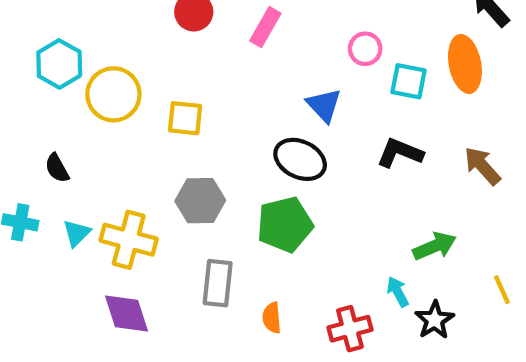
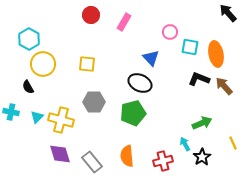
orange ellipse: (465, 64) -> (216, 54), moved
yellow circle: (113, 94) -> (43, 64), moved
black L-shape: (400, 153) -> (199, 79), moved
gray rectangle: (218, 283) -> (92, 162), moved, turned -45
orange semicircle: (272, 318) -> (127, 156), size x1.5

